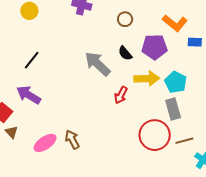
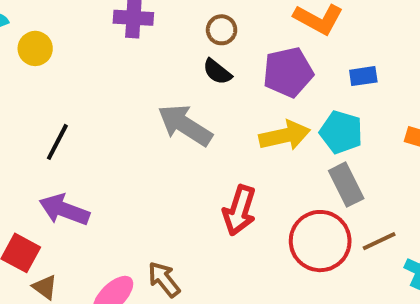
blue rectangle: (195, 42) -> (363, 76), moved
black semicircle: (125, 53) -> (217, 72), moved
red arrow: (121, 95) -> (239, 210), moved, size x1.4

